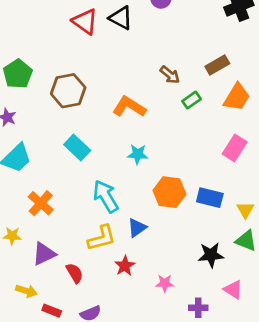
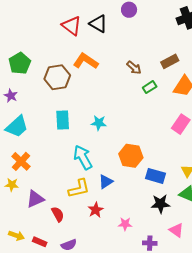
orange L-shape: (129, 107) -> (86, 61), moved
cyan rectangle: (77, 147) -> (63, 120), turned 42
cyan star: (138, 154) -> (99, 123), moved
blue rectangle: (210, 198) -> (156, 176), moved
orange cross: (41, 203) -> (21, 161), moved
yellow arrow: (26, 291) -> (16, 236), moved

